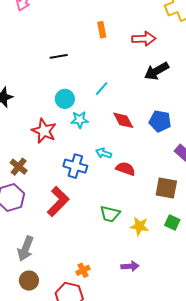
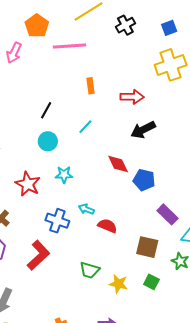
black line: (59, 56) -> (46, 110), turned -54
cyan line: (102, 89) -> (85, 127), moved
cyan circle: (65, 99) -> (48, 141), moved
red diamond: (123, 120) -> (118, 164), moved

